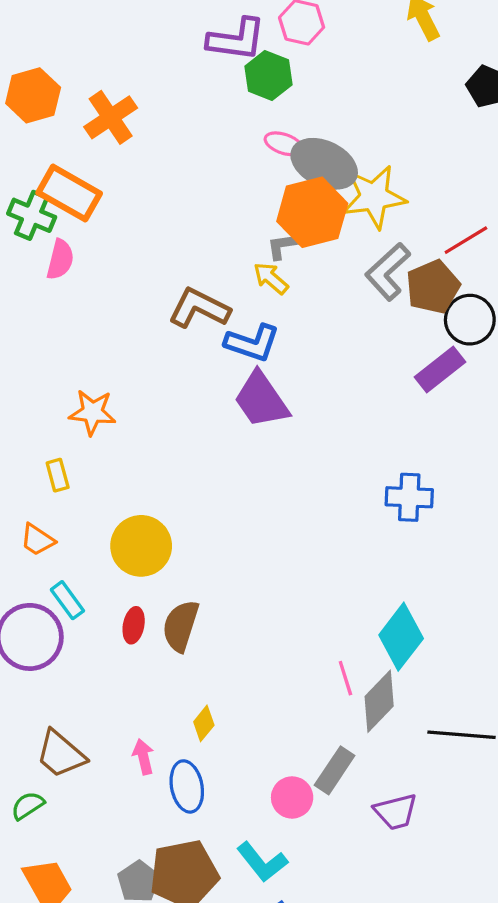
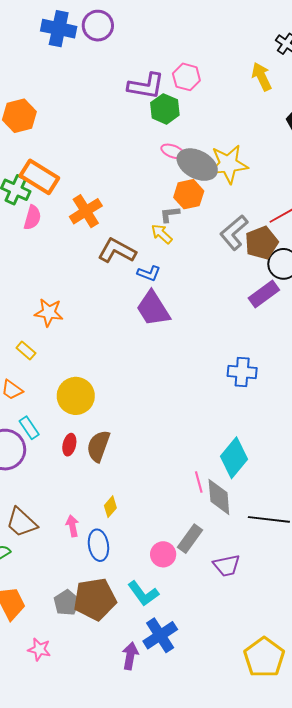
orange cross: (111, 117) -> (86, 211), moved
yellow star: (374, 197) -> (228, 164), moved
orange hexagon: (312, 212) -> (189, 194), size x0.7
blue L-shape: (252, 343) -> (149, 273), size x0.7
yellow rectangle: (58, 475) -> (26, 350), turned -36
gray diamond: (379, 701) -> (219, 497), turned -51

